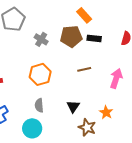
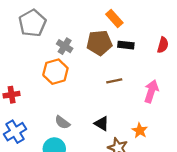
orange hexagon: (40, 74) -> (55, 72), moved
gray semicircle: (39, 105) -> (62, 122), turned -48
black triangle: (73, 106) -> (102, 124), turned -32

